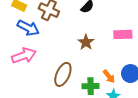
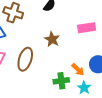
brown ellipse: (63, 74) -> (25, 59), moved

